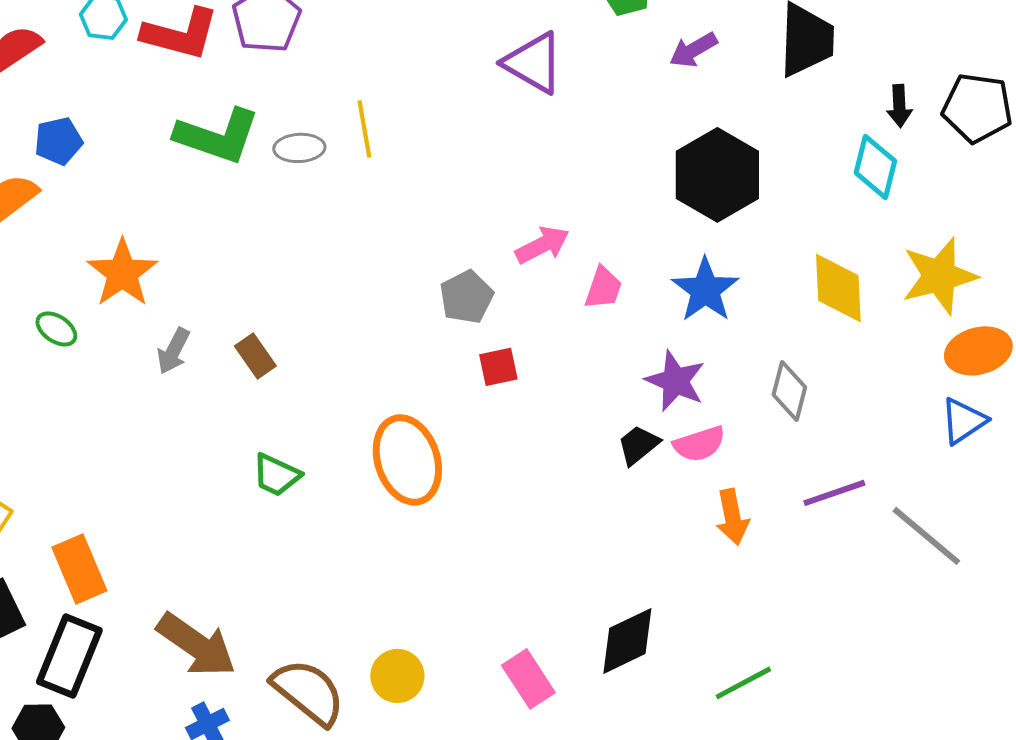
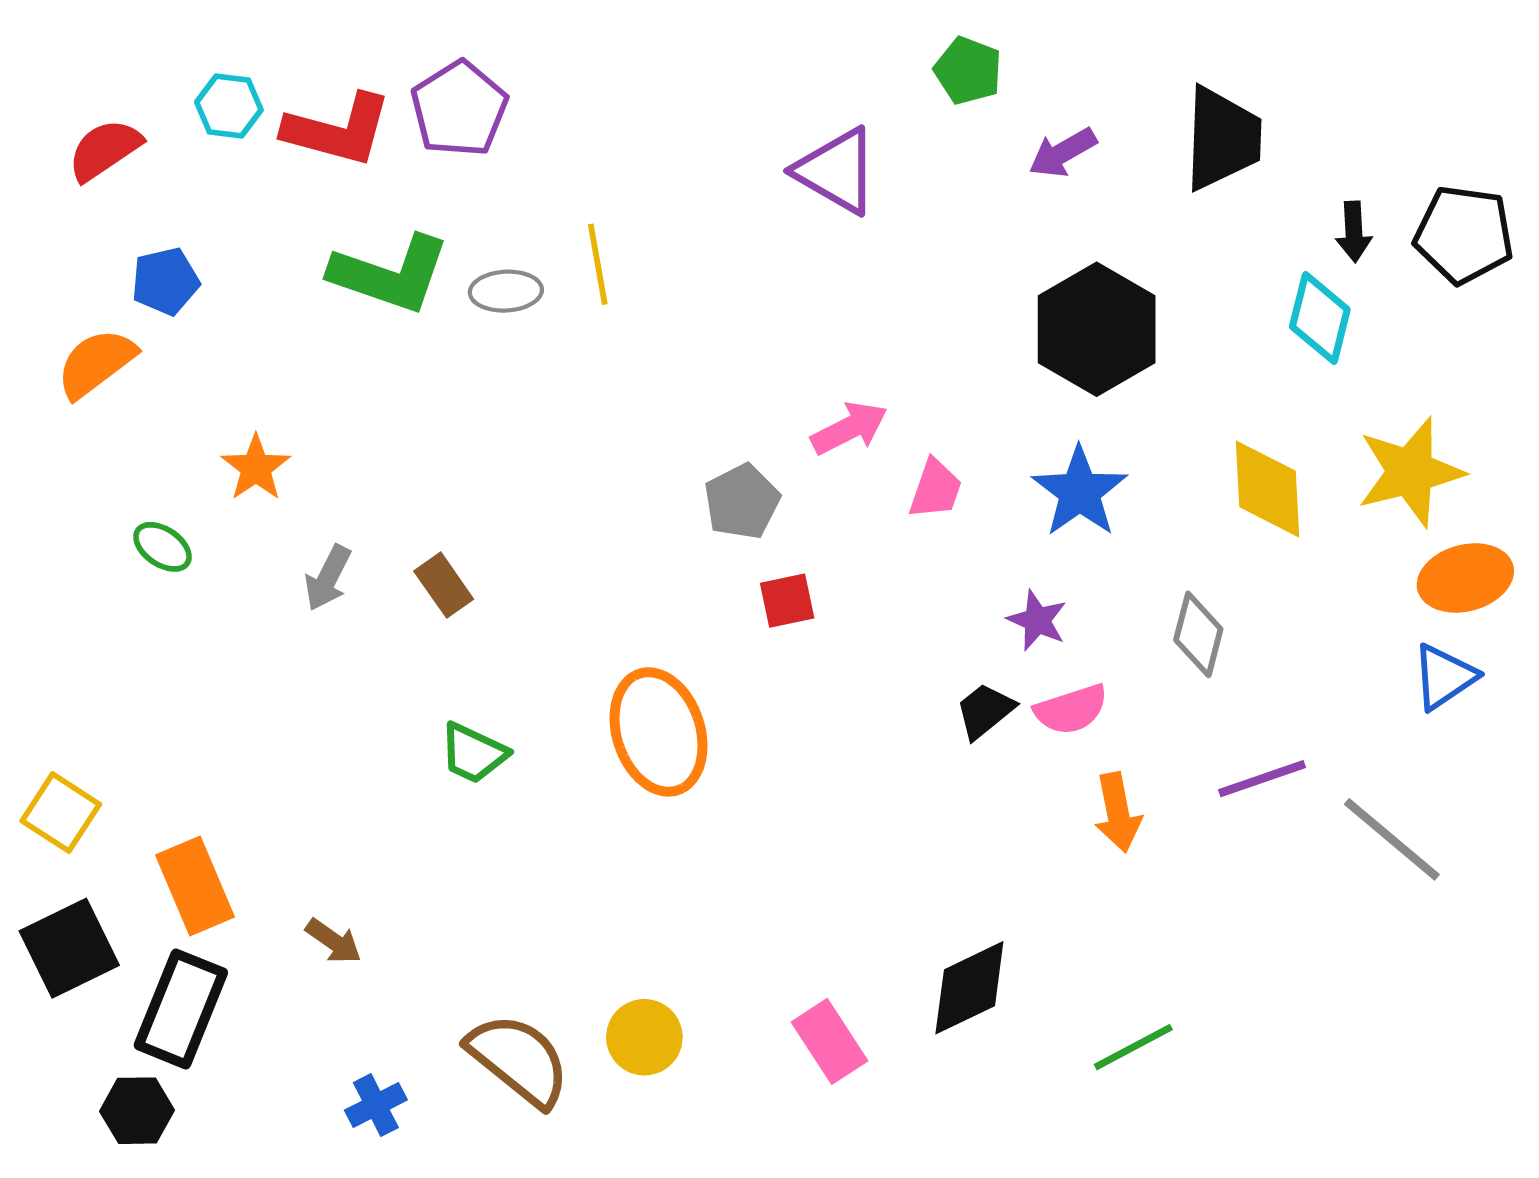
orange star: (122, 273) -> (256, 468), size x0.7
purple star: (675, 381) -> (1037, 620), size x0.7
brown arrow: (196, 645) -> (333, 941), moved, size x0.5

